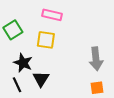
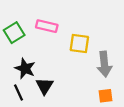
pink rectangle: (52, 15) -> (47, 26), moved
yellow square: (46, 40) -> (79, 43), moved

